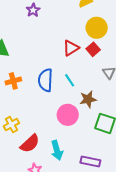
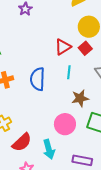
cyan line: (70, 80) -> (69, 72), moved, turned 40
pink circle: (68, 115) -> (65, 124), moved

